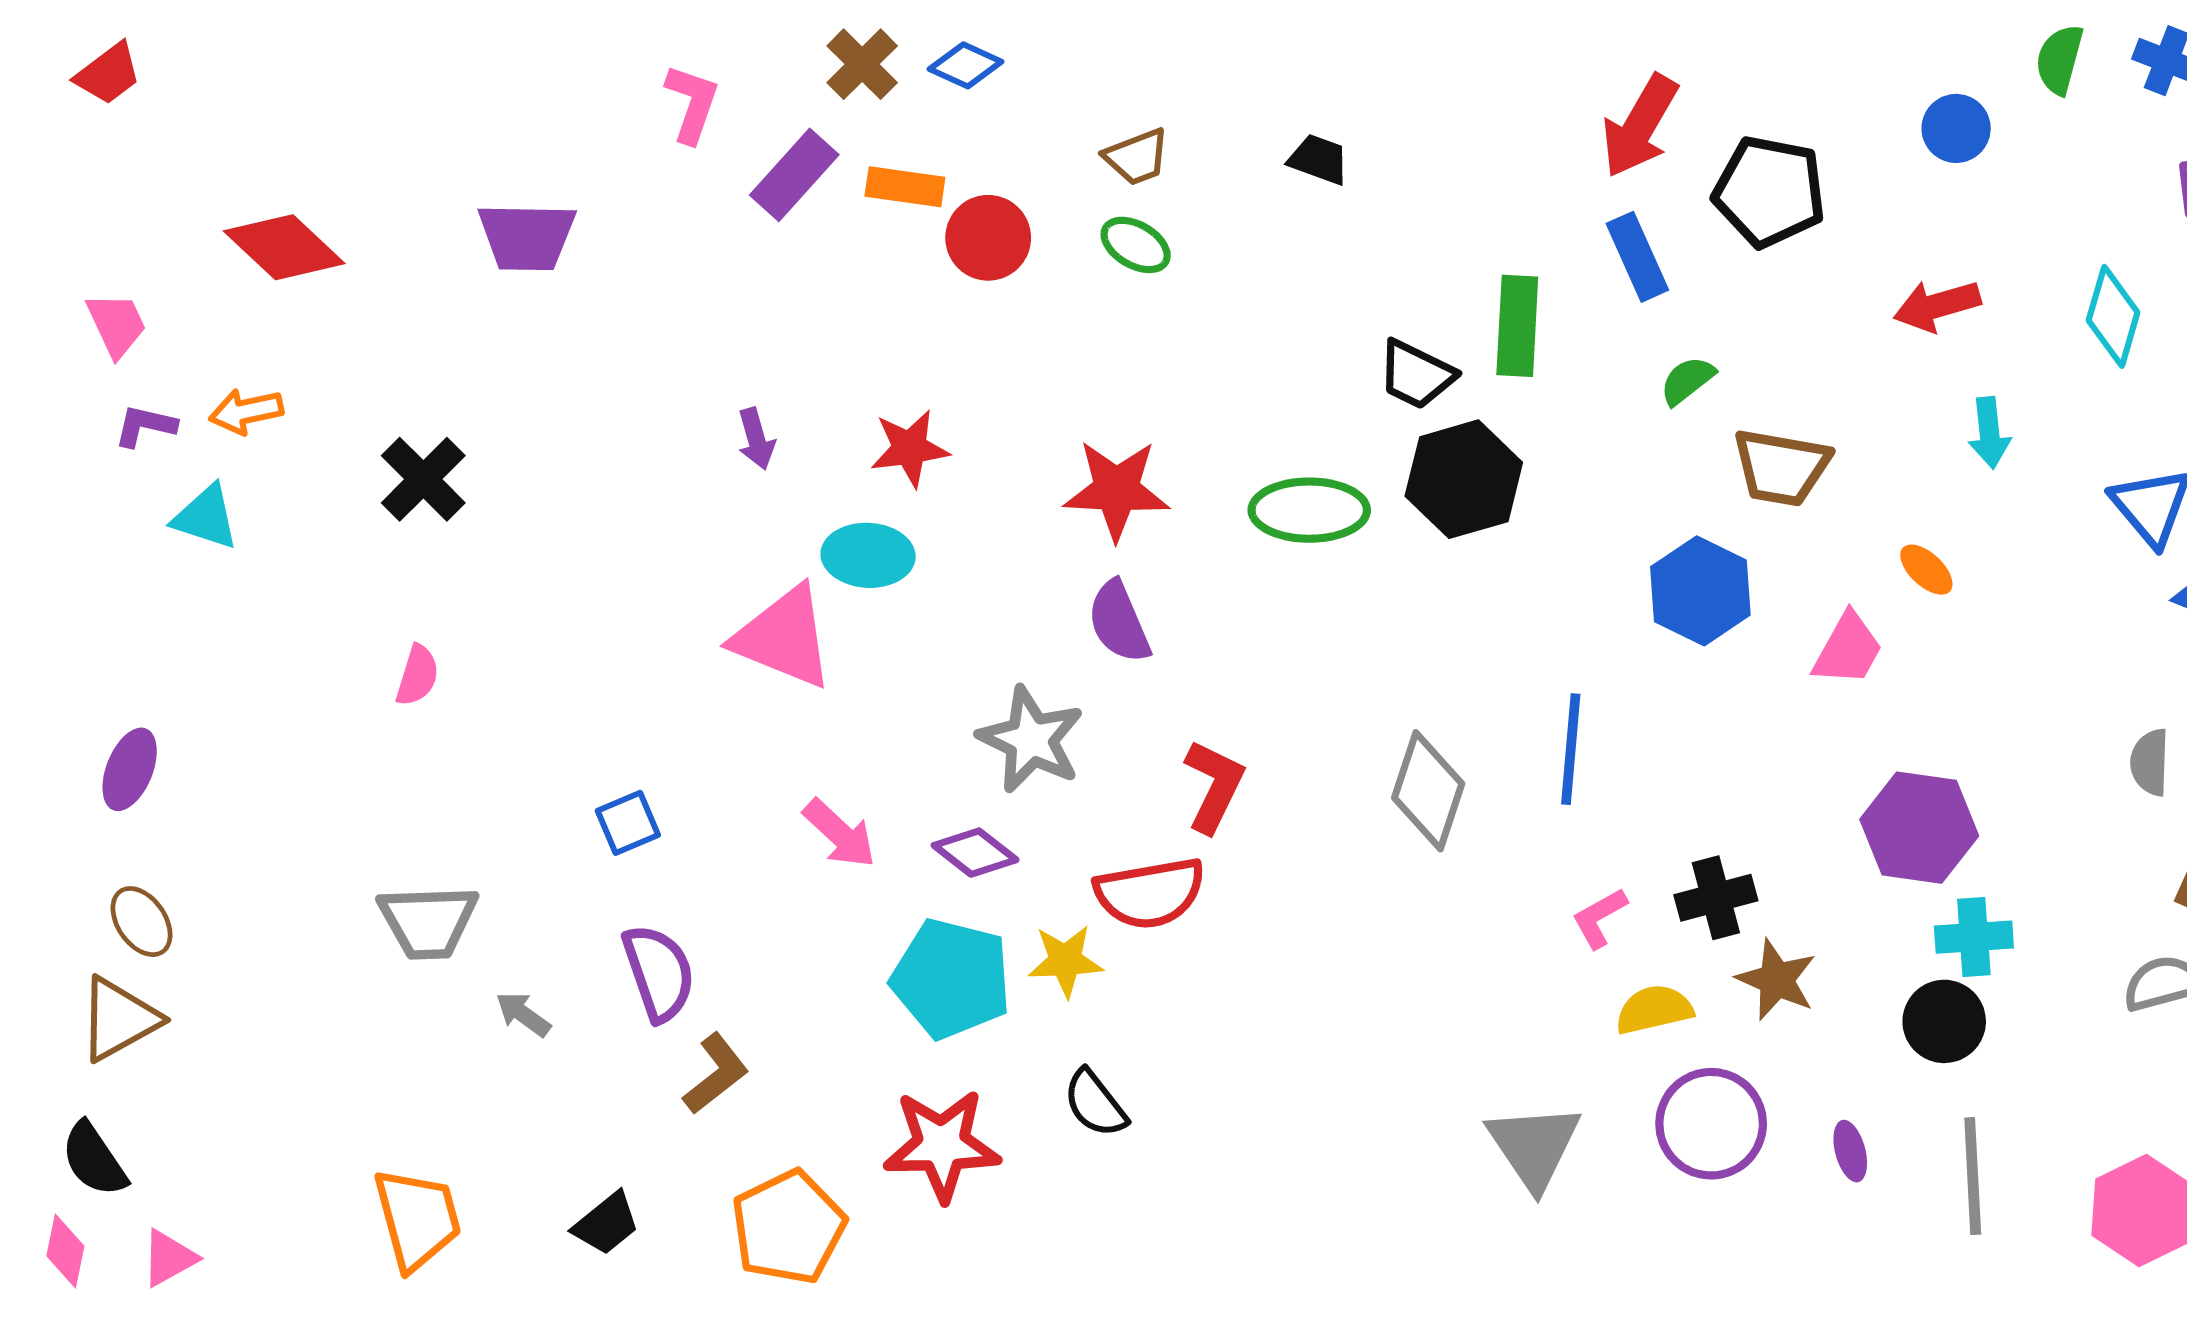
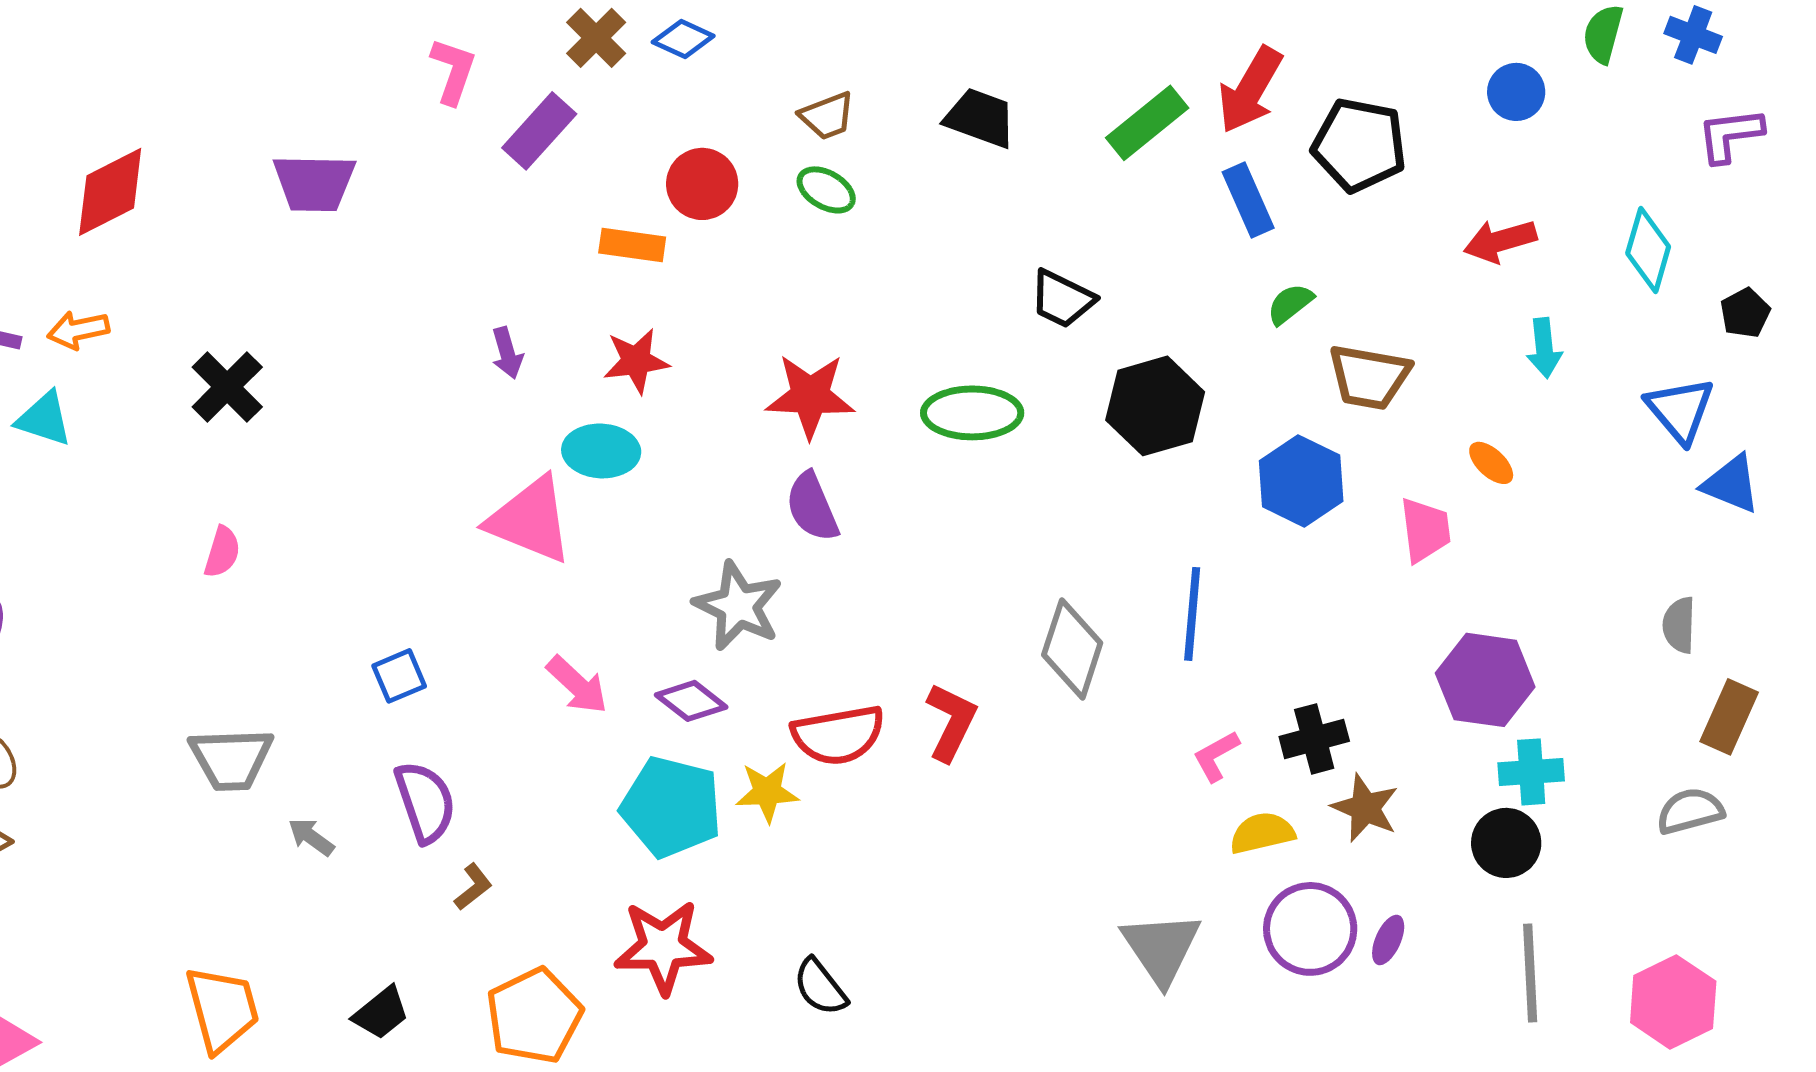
black trapezoid: (1319, 159) -> (980, 118), size x1.4
orange rectangle: (905, 187) -> (632, 245), moved
red diamond: (284, 247) -> (110, 192), turned -70
green rectangle: (1517, 326) -> (1147, 123), moved, turned 48
black hexagon: (1464, 479) -> (1155, 406), moved
pink trapezoid: (1848, 649) -> (1425, 530), turned -36
red L-shape: (1214, 786) -> (951, 722), moved
brown L-shape: (716, 1074) -> (473, 887), size x0.7
black semicircle: (1095, 1103) -> (820, 987), moved
purple ellipse: (1850, 1151) -> (1388, 940), moved, turned 39

